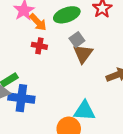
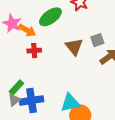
gray square: (77, 40) -> (97, 40), moved, turned 32
cyan triangle: (84, 111) -> (70, 103), moved

